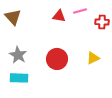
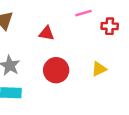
red triangle: (59, 16) -> (47, 33), moved

